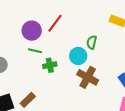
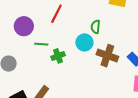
purple circle: (32, 31) -> (24, 26), moved
brown cross: (88, 77) -> (107, 56), moved

